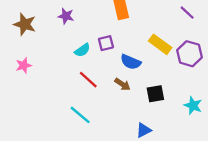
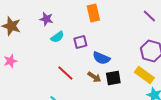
yellow rectangle: (160, 44) -> (144, 75), moved
cyan semicircle: (82, 50) -> (57, 37), moved
black square: (155, 94) -> (113, 78), moved

